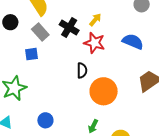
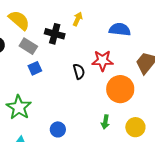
red star: (94, 43) -> (103, 61), moved
blue square: (32, 54) -> (35, 68), moved
orange circle: (104, 91) -> (120, 89), moved

